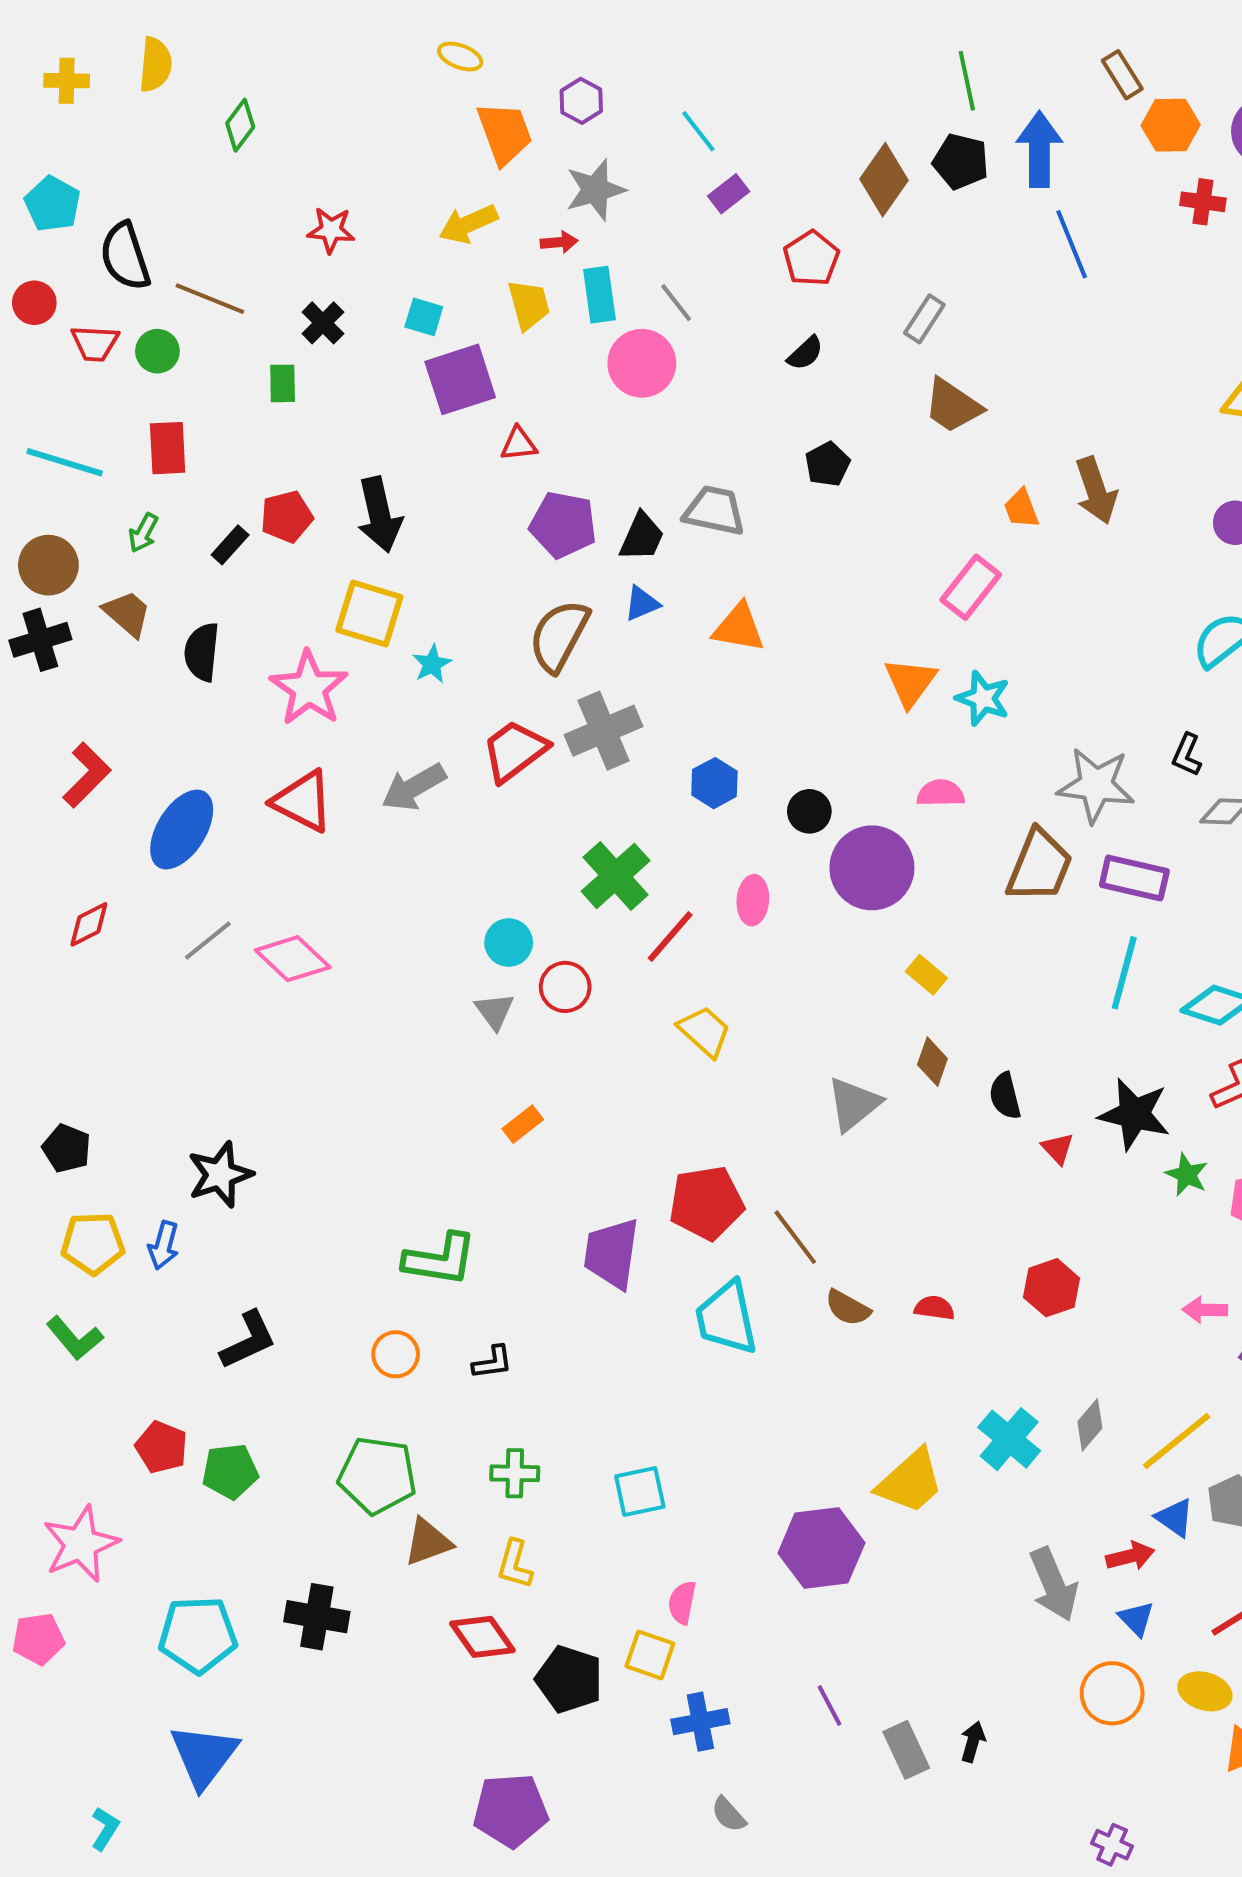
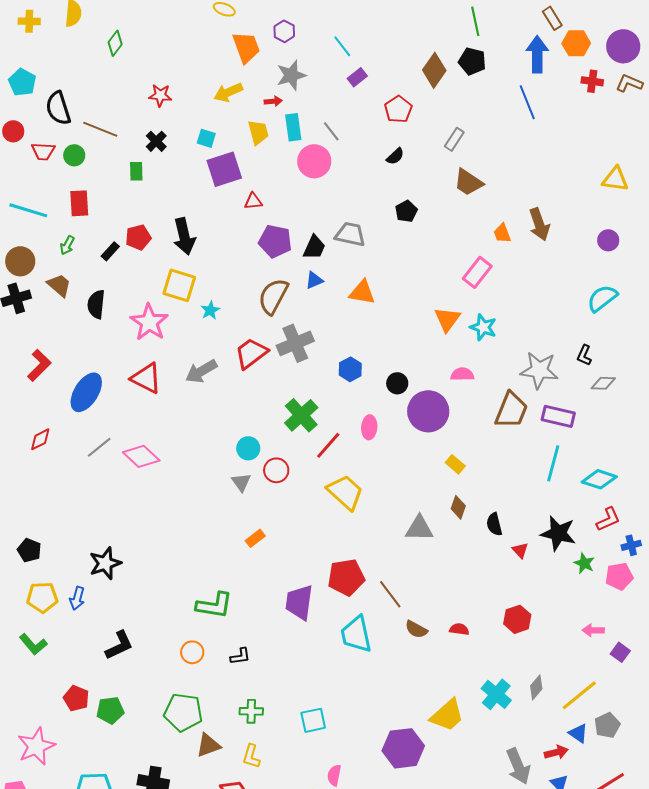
blue arrow: (1039, 149) -> (537, 54), moved
yellow trapezoid: (704, 1031) -> (345, 492), size x1.4
gray triangle: (854, 1104) -> (419, 528), turned 40

